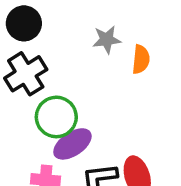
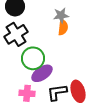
orange semicircle: (141, 59) -> (63, 27), moved

